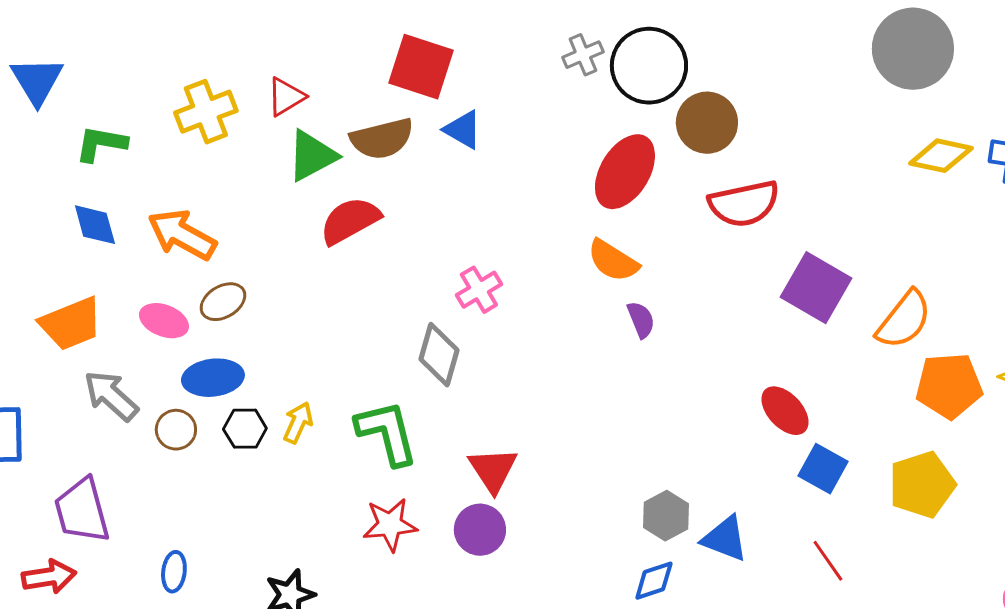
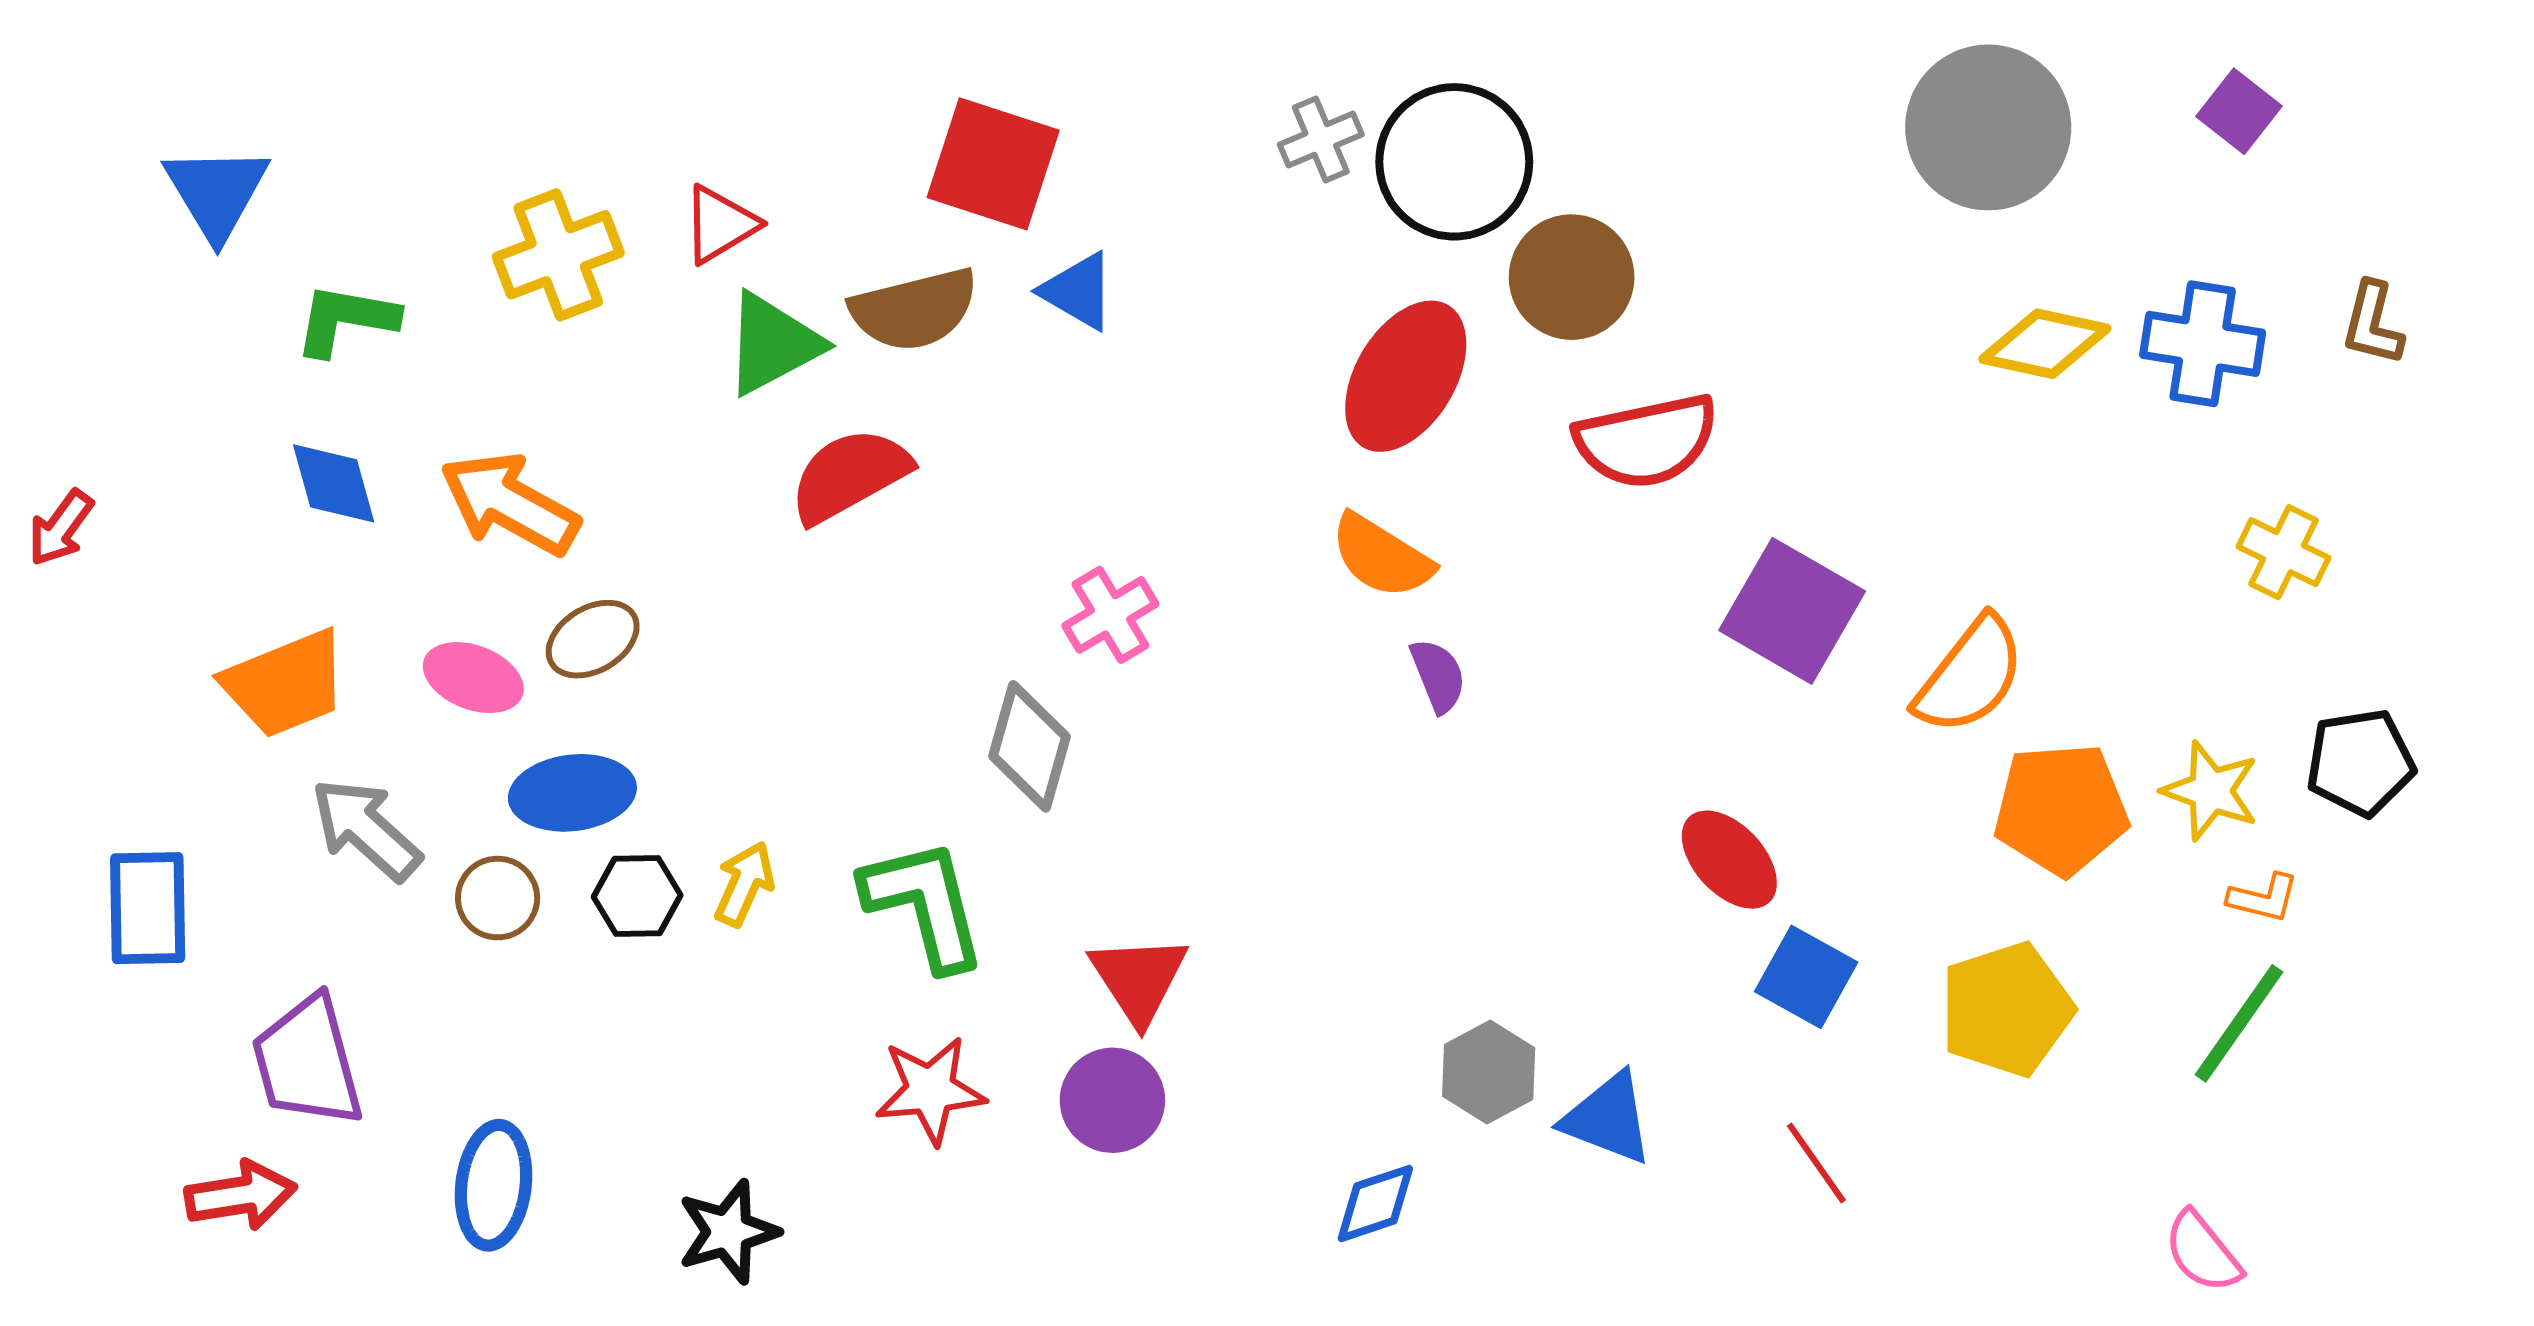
blue ellipse: (174, 572) -> (494, 1185), size x1.5
blue diamond: (654, 581) -> (1375, 1203), moved

